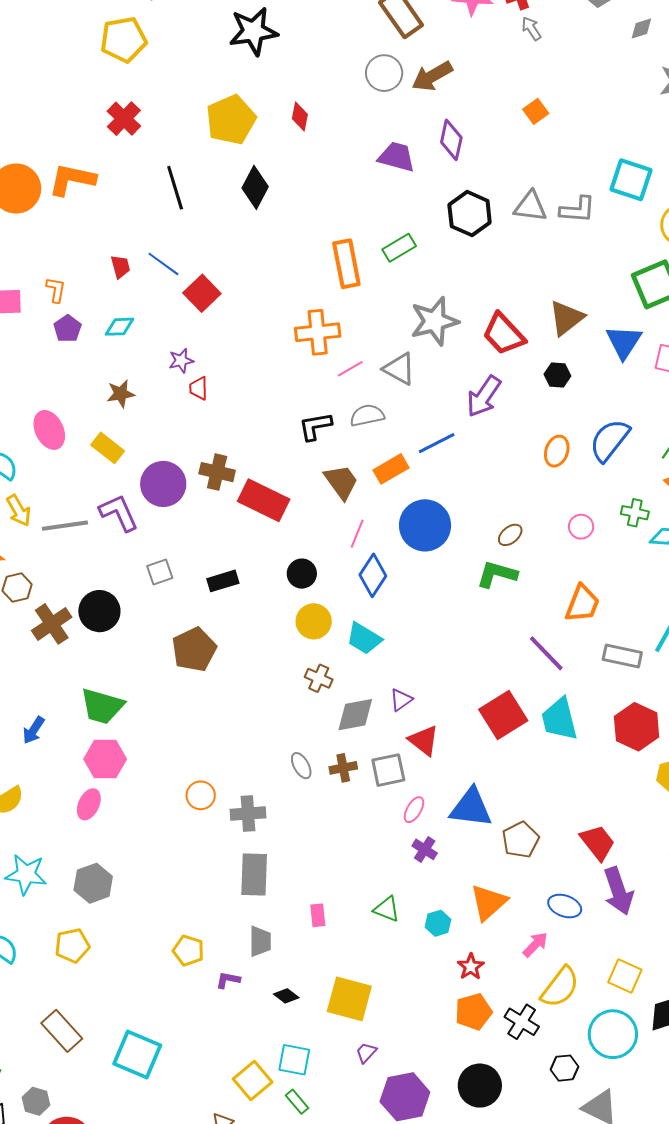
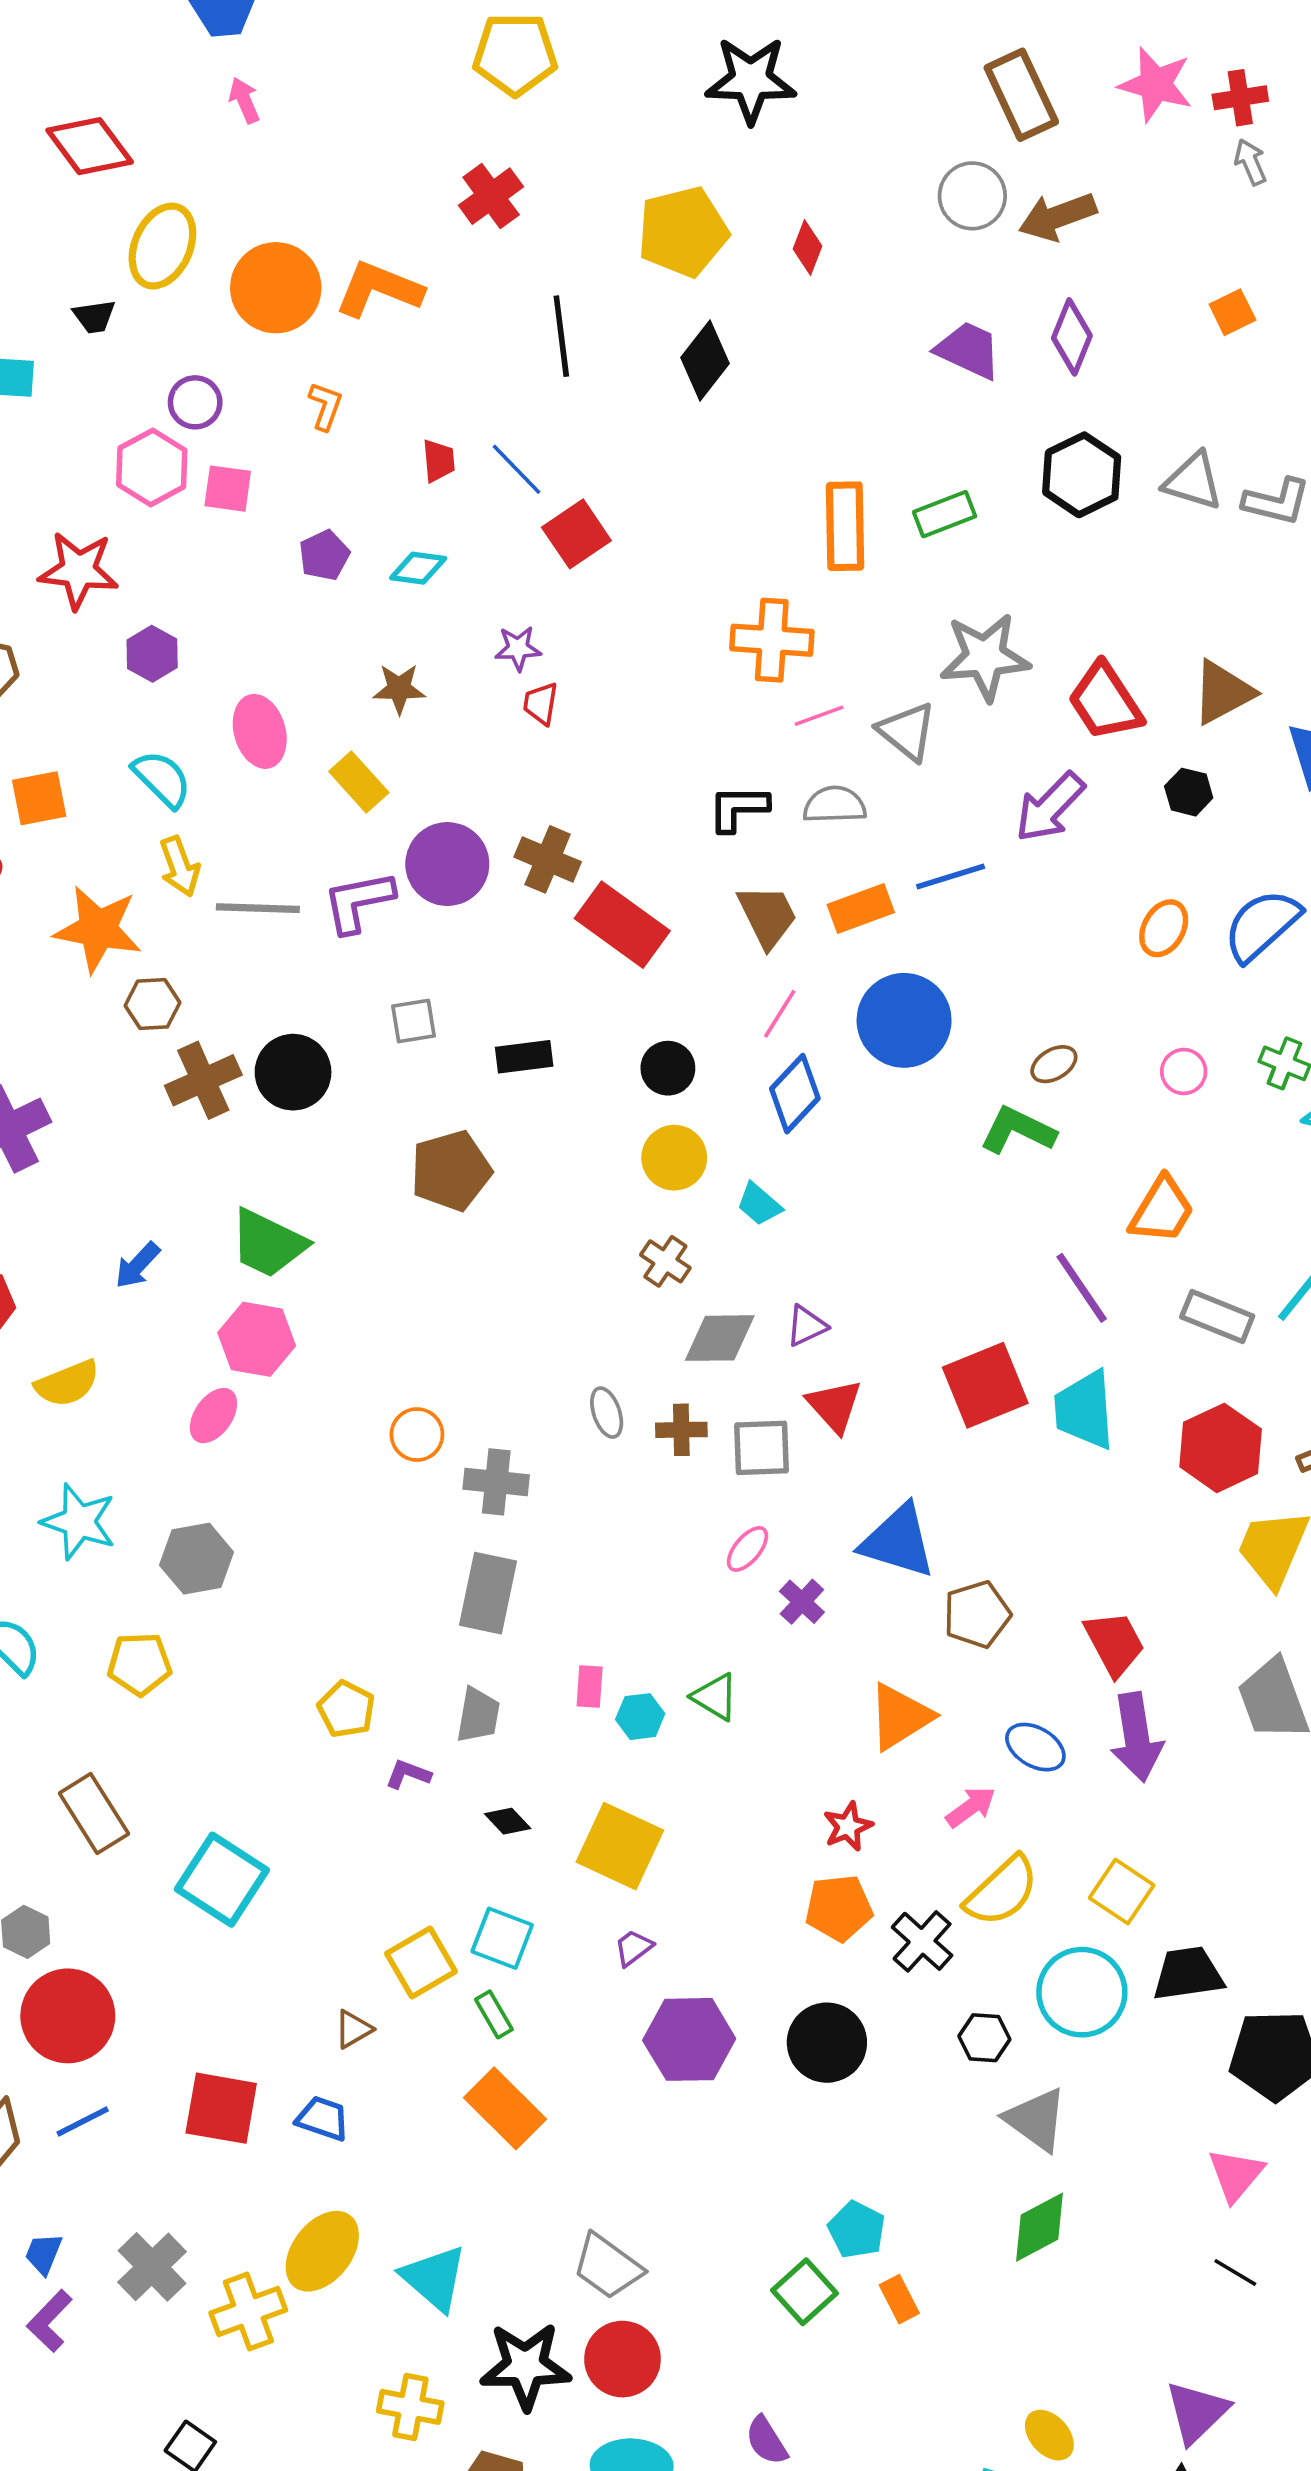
orange L-shape: (56, 290) -> (325, 406), moved
purple L-shape: (119, 513) -> (358, 902), turned -87
cyan trapezoid: (364, 638) -> (759, 1204), size x0.7
pink ellipse: (414, 810) -> (748, 1549), moved
cyan hexagon: (438, 923) -> (640, 1717), moved

